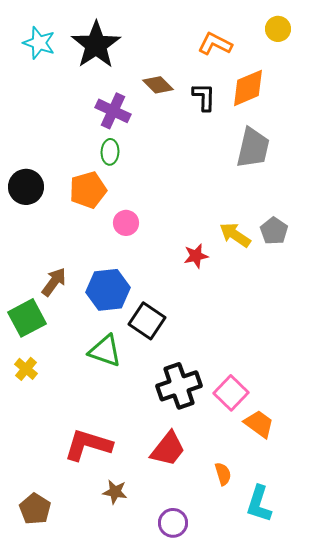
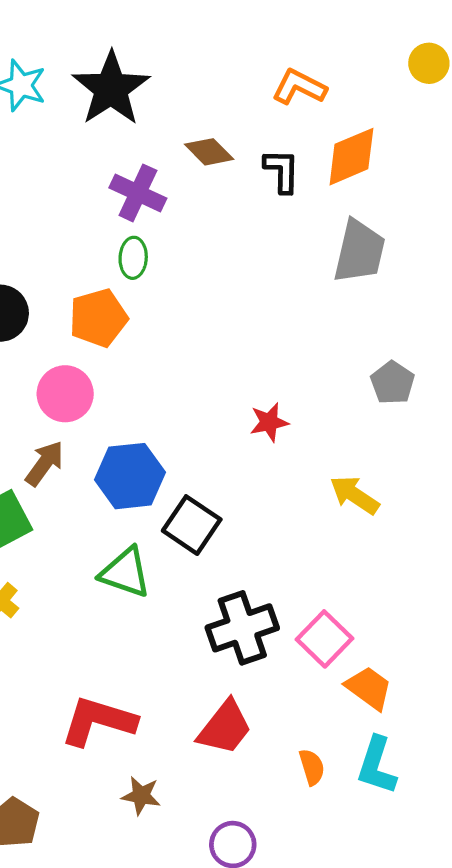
yellow circle: (278, 29) -> (429, 63), moved
pink circle: (126, 223) -> (65, 394), moved, size x1.4
yellow arrow: (235, 235) -> (355, 495), moved
cyan L-shape: (259, 504) -> (377, 765), moved

